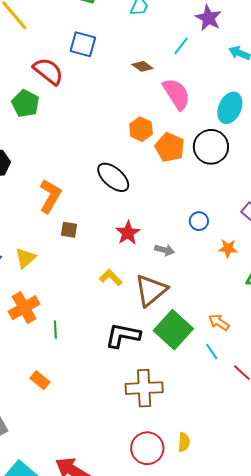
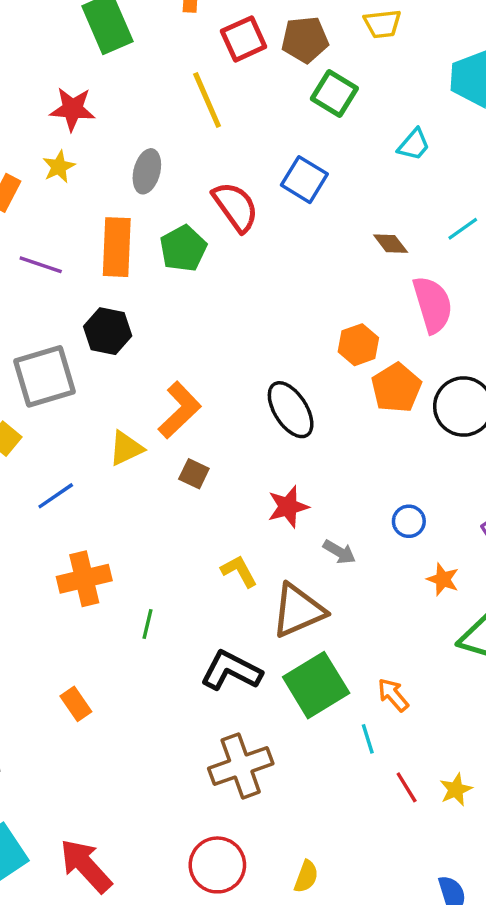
yellow triangle: (25, 258) -> (126, 448), moved
green line: (55, 330) -> (148, 624), moved
brown cross: (144, 388) -> (241, 766), turned -33
yellow semicircle: (184, 442) -> (306, 877), moved

